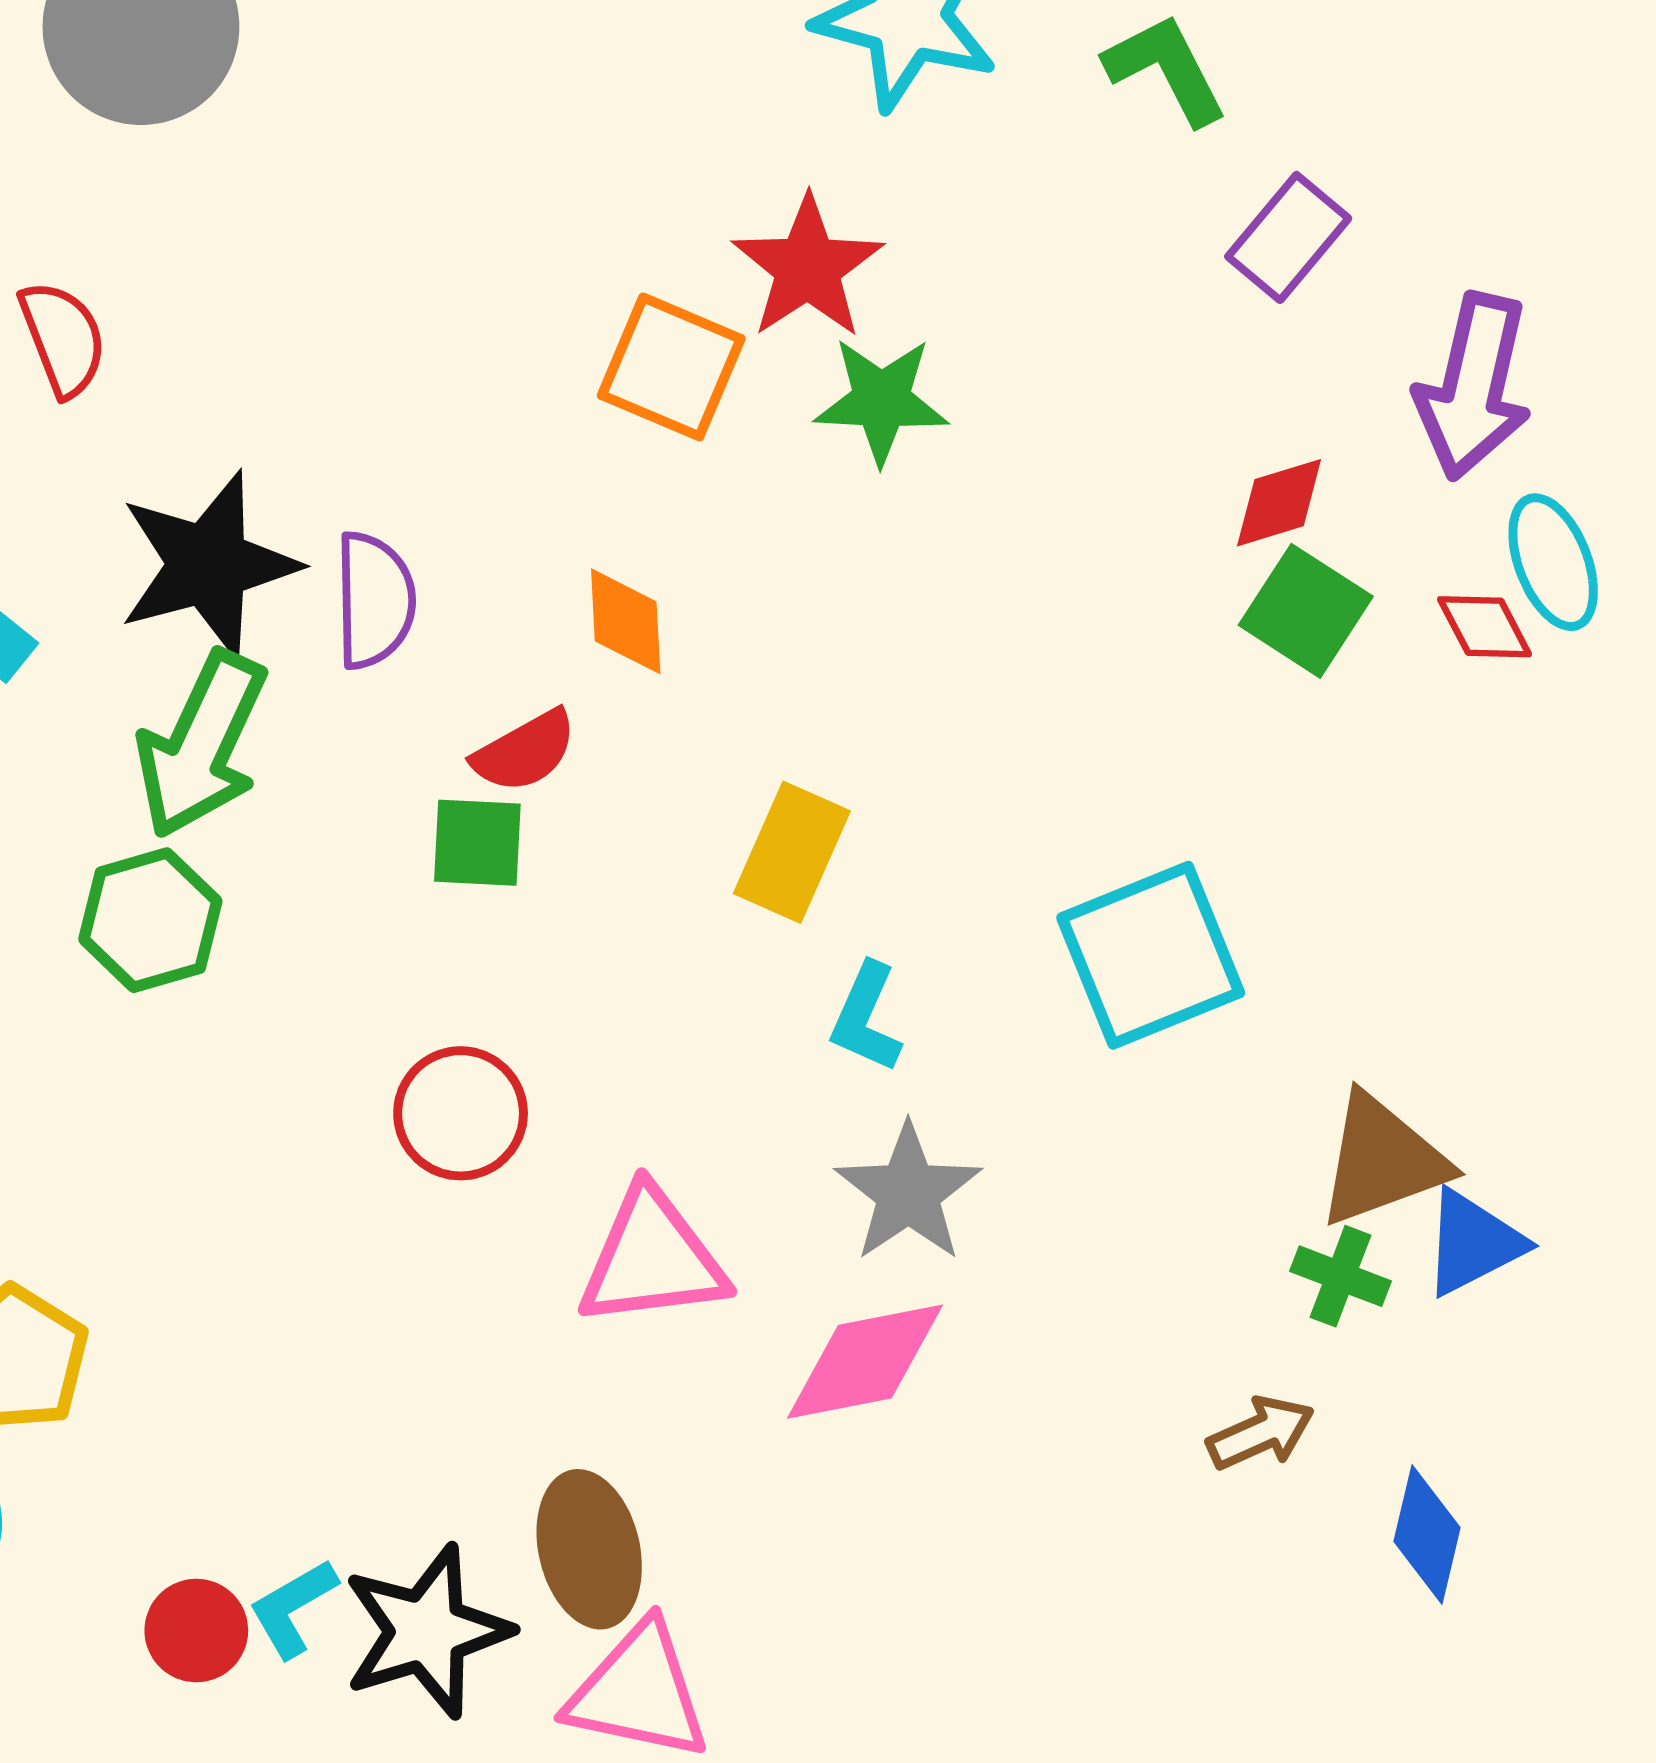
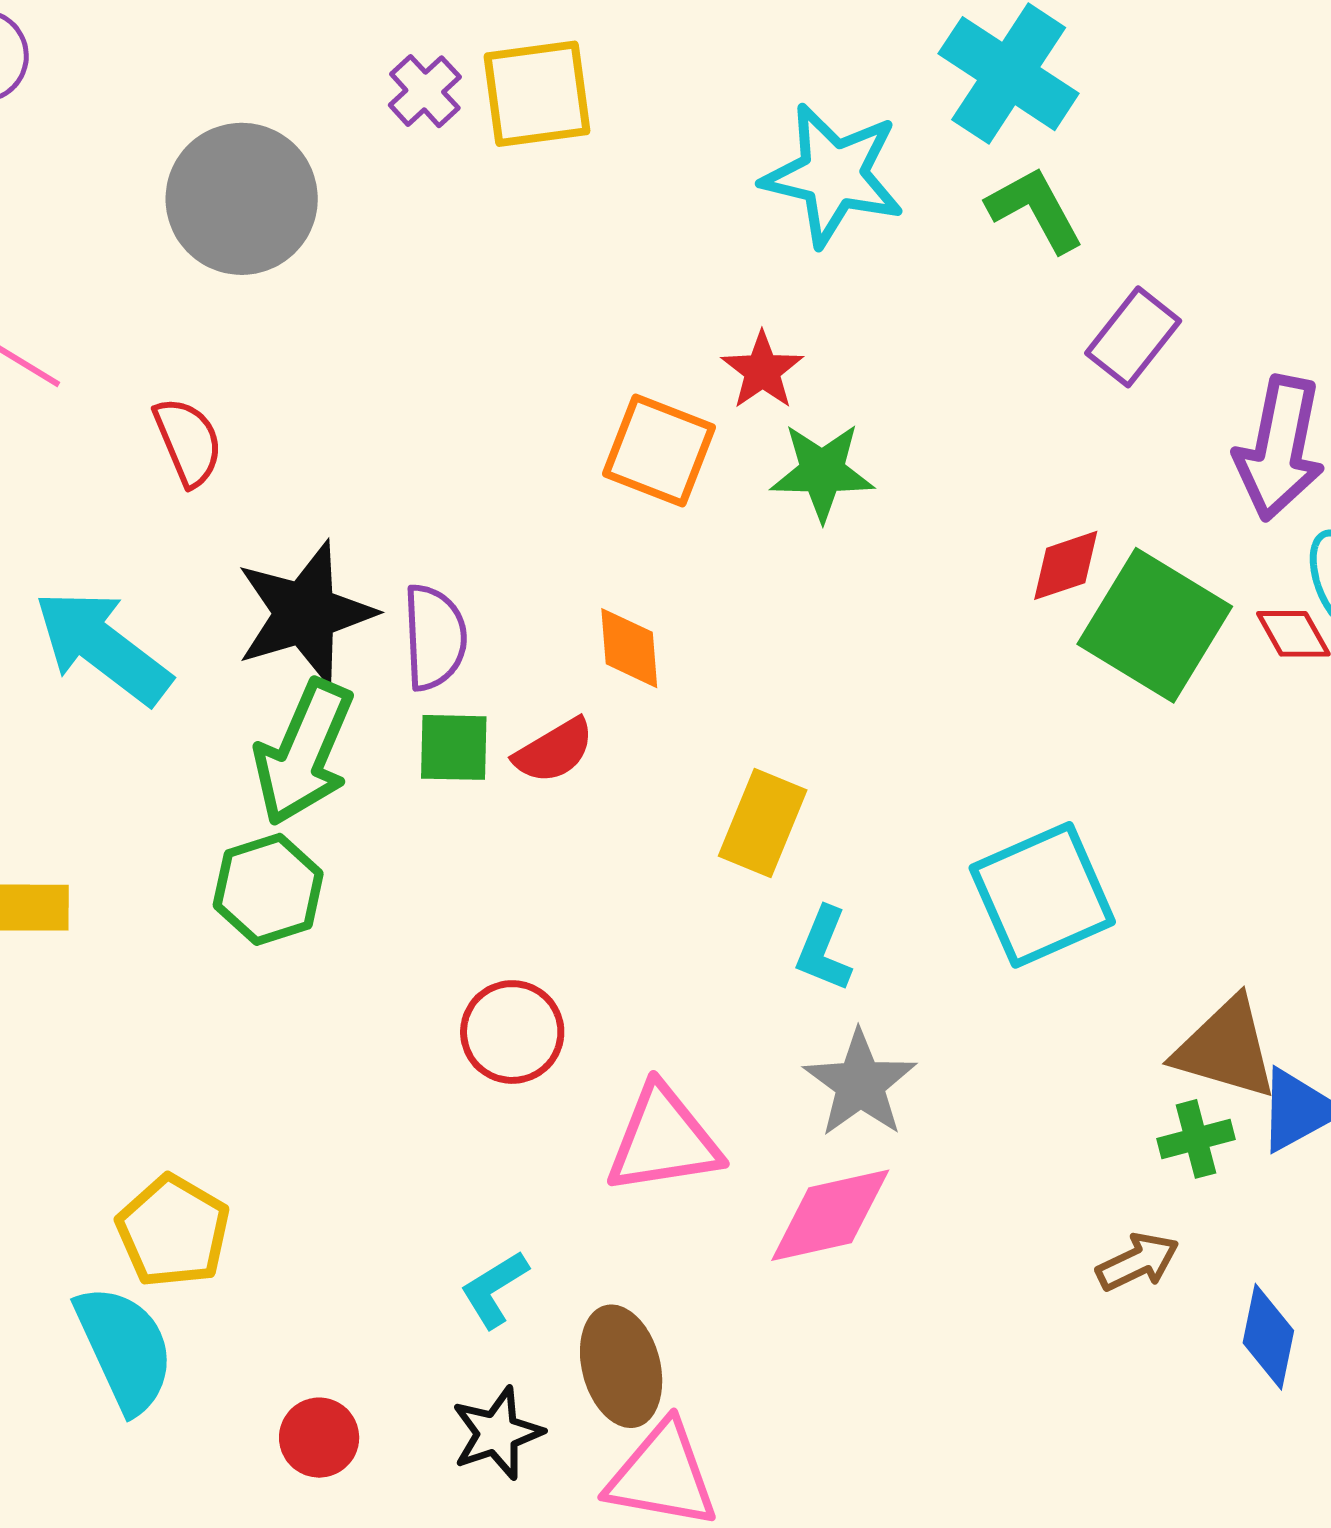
red star: (808, 267) -> (762, 371), size x0.7
red diamond: (1279, 503) -> (1066, 565), moved
green square: (1306, 611) -> (1155, 625), size x1.5
green square: (477, 843) -> (454, 747), moved
brown triangle: (1382, 1160) -> (1226, 1048), turned 38
green cross: (1340, 1276) -> (1196, 1139), turned -34
cyan L-shape: (293, 1608) -> (494, 1289), moved
black star: (427, 1631) -> (497, 1433), size x0.7

